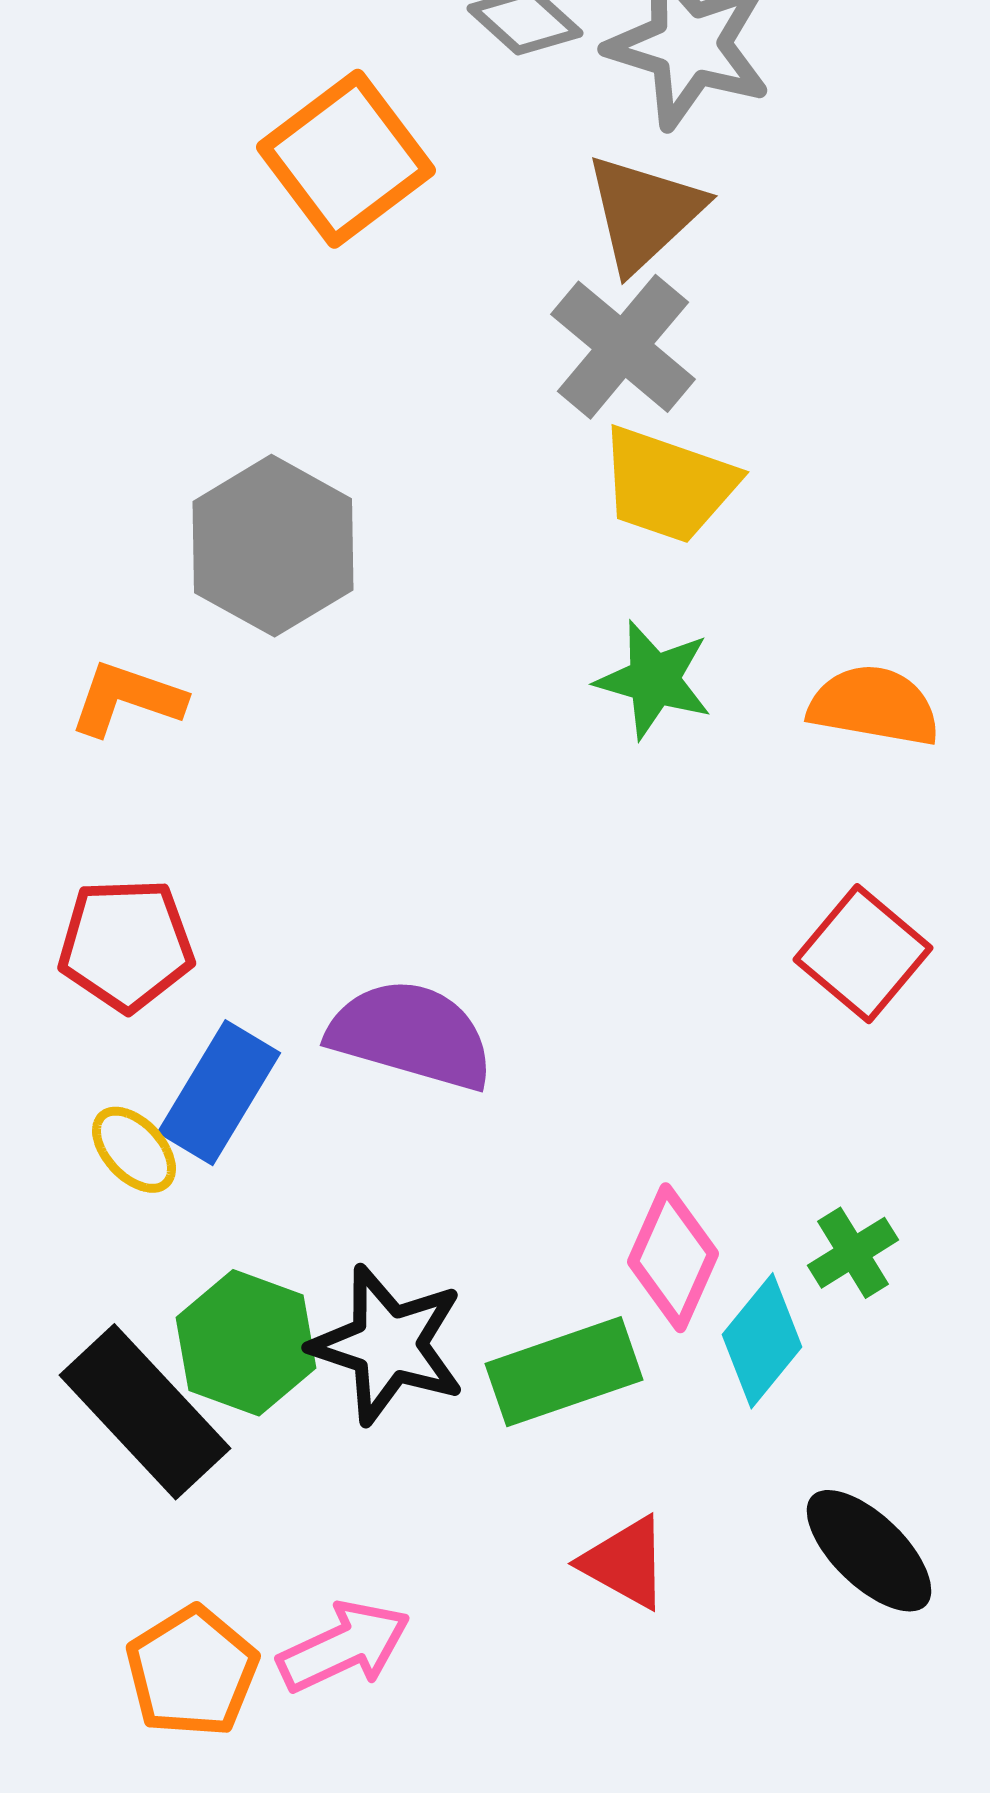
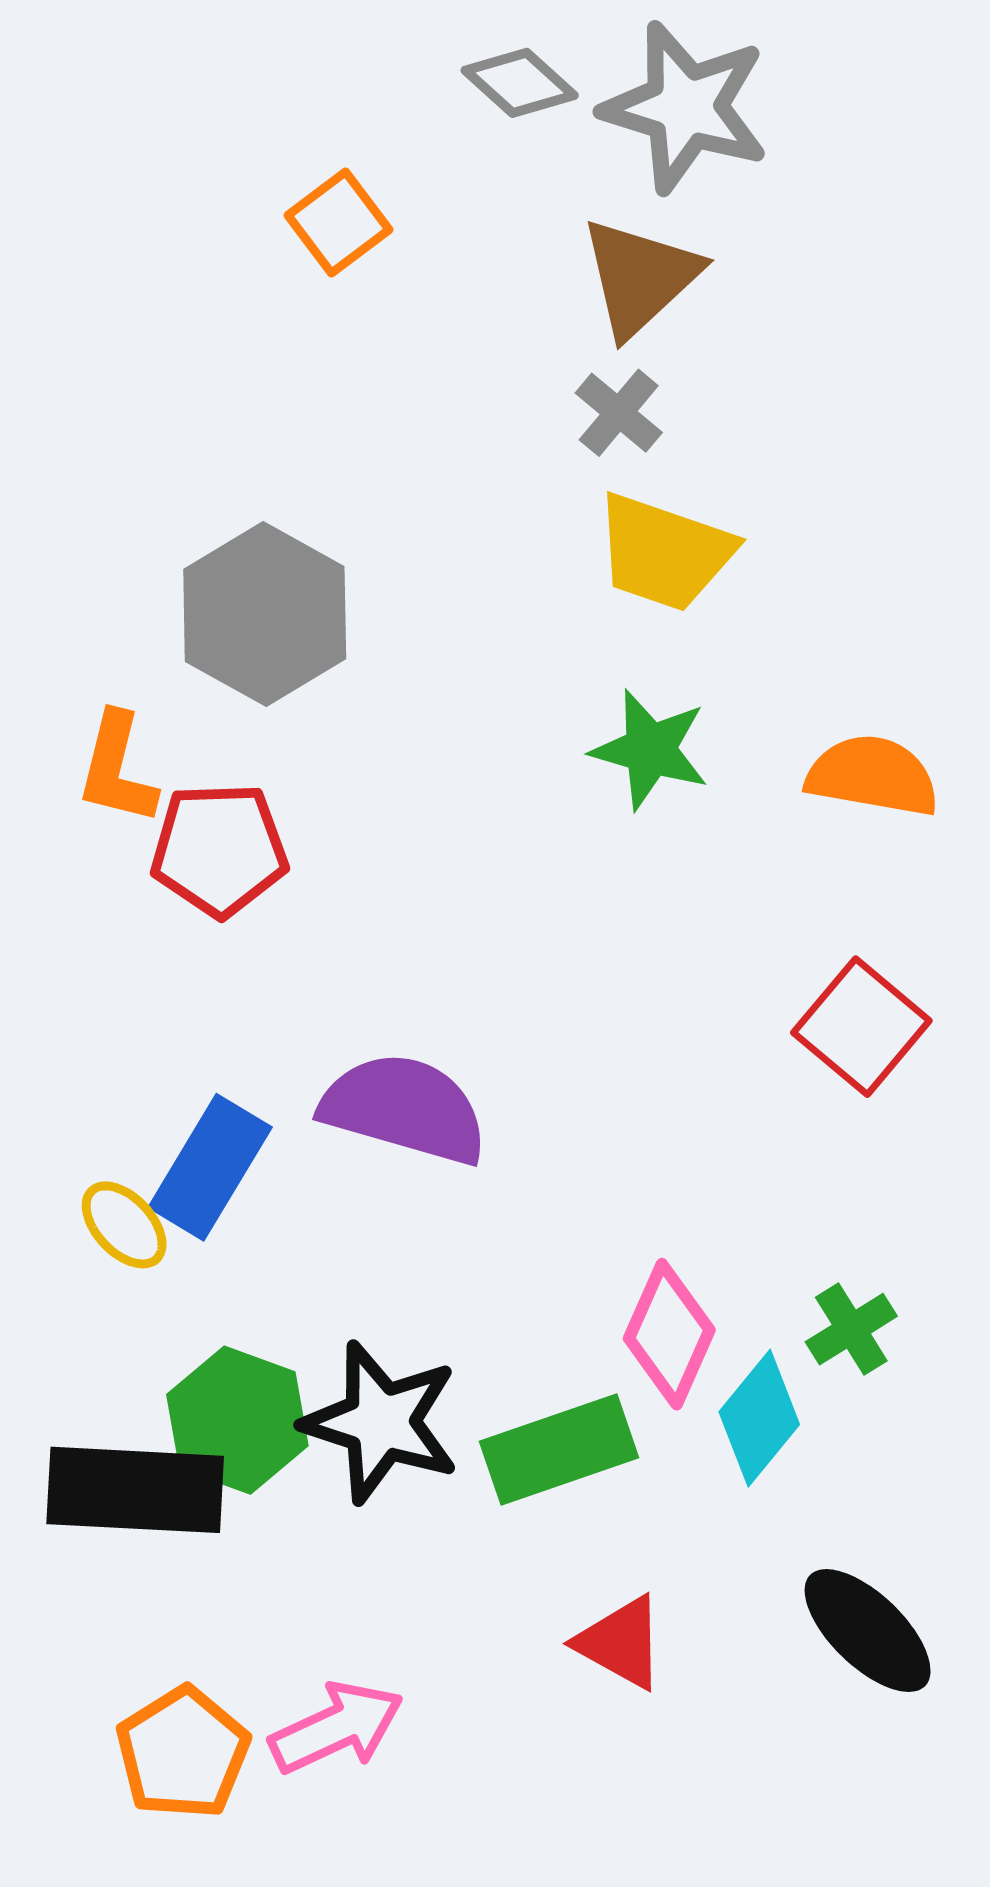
orange square: (346, 159) -> (339, 223), size x0.6
gray cross: (623, 347) -> (619, 413), size x0.6
orange L-shape: (127, 699) -> (117, 769), turned -95
red pentagon: (126, 945) -> (219, 850), moved
black rectangle: (145, 1412) -> (135, 1490), turned -44

